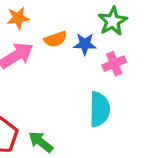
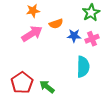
blue star: (85, 44) -> (74, 36), moved

